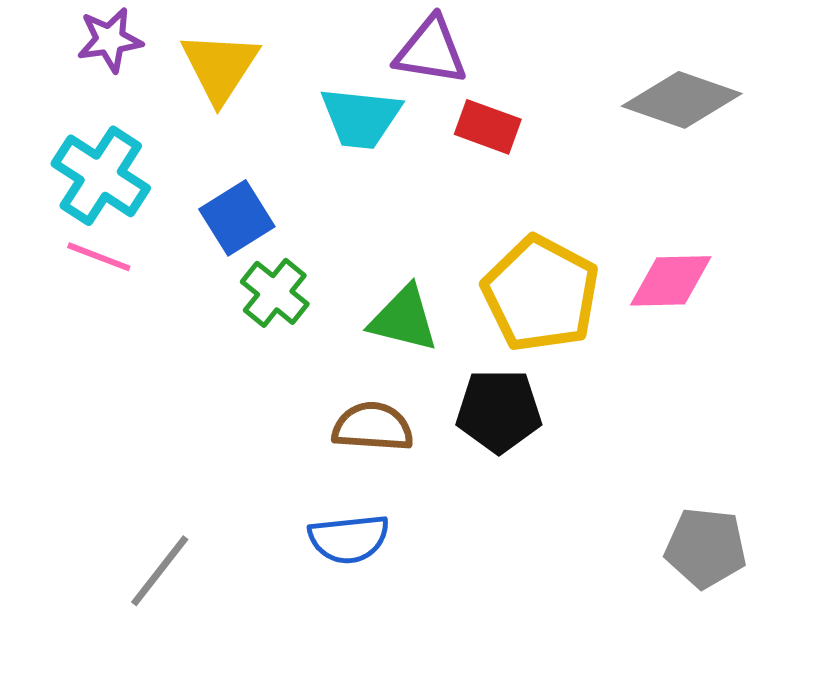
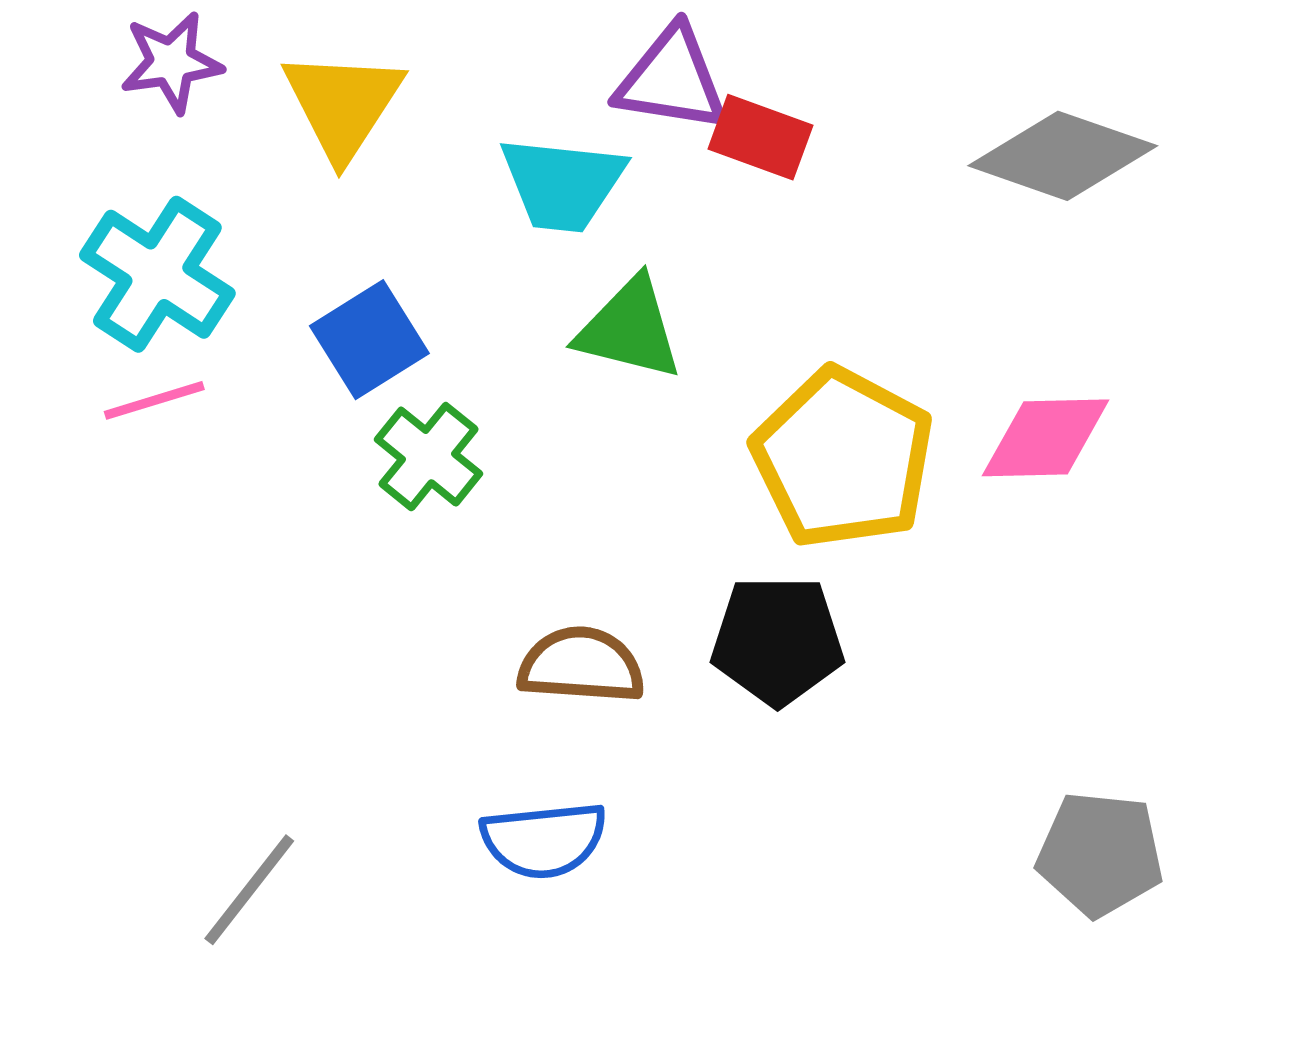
red rectangle: (488, 127) -> (760, 137), moved
pink line: (99, 257) -> (154, 400), turned -38
green triangle: (404, 319) -> (630, 329), moved

